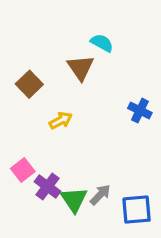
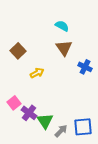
brown triangle: (80, 68) -> (64, 48), moved
gray arrow: (100, 195) -> (61, 131), moved

